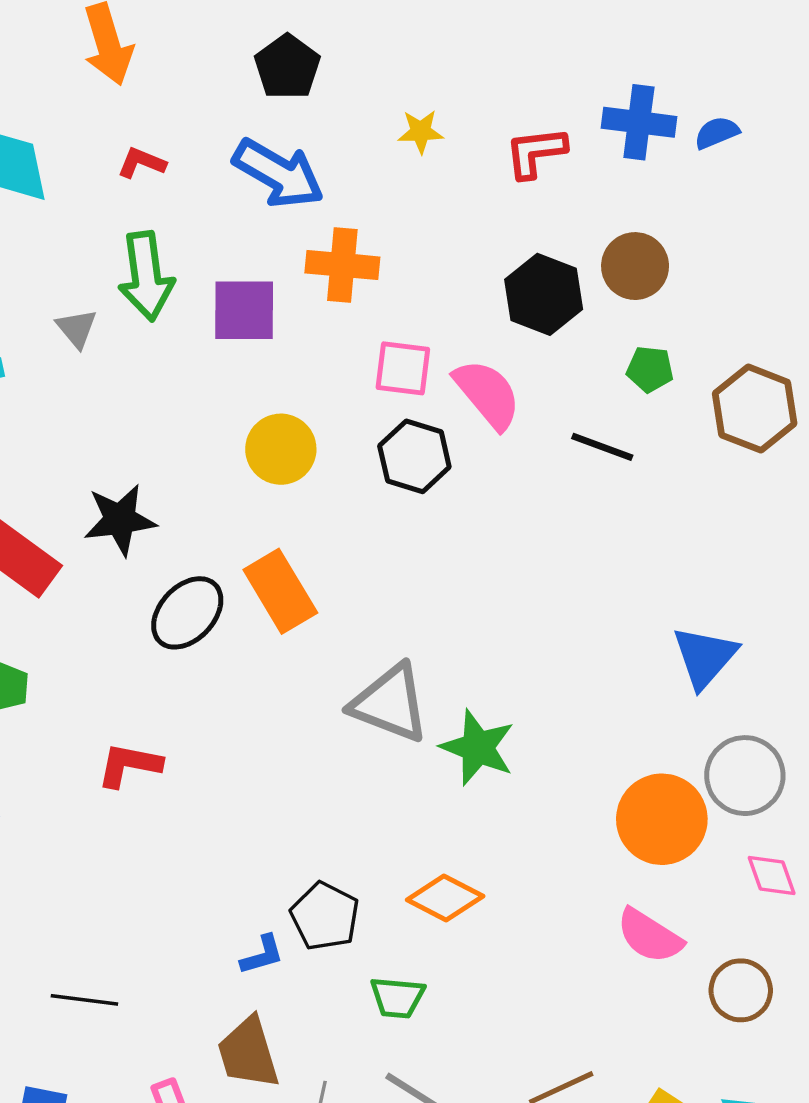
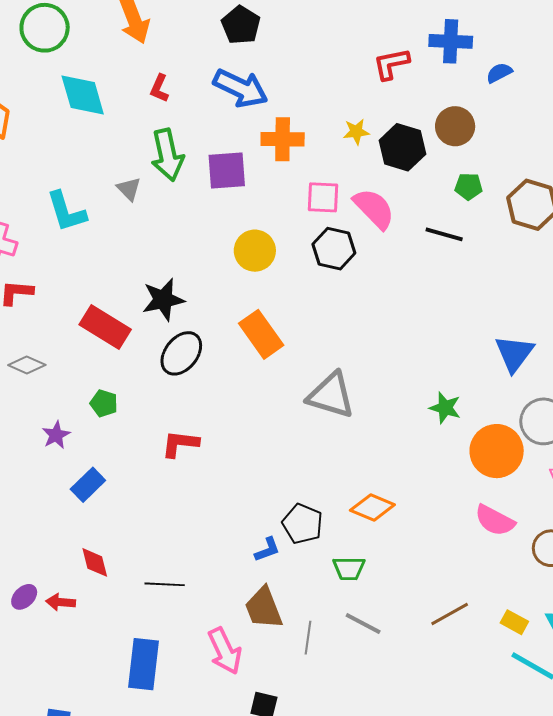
yellow star: (421, 132) -> (356, 132), moved
blue semicircle: (717, 133) -> (499, 73), moved
red L-shape: (141, 163) -> (159, 88), turned -84
black ellipse: (187, 613) -> (181, 353), moved
green star: (478, 748) -> (445, 408), moved, size x0.7

